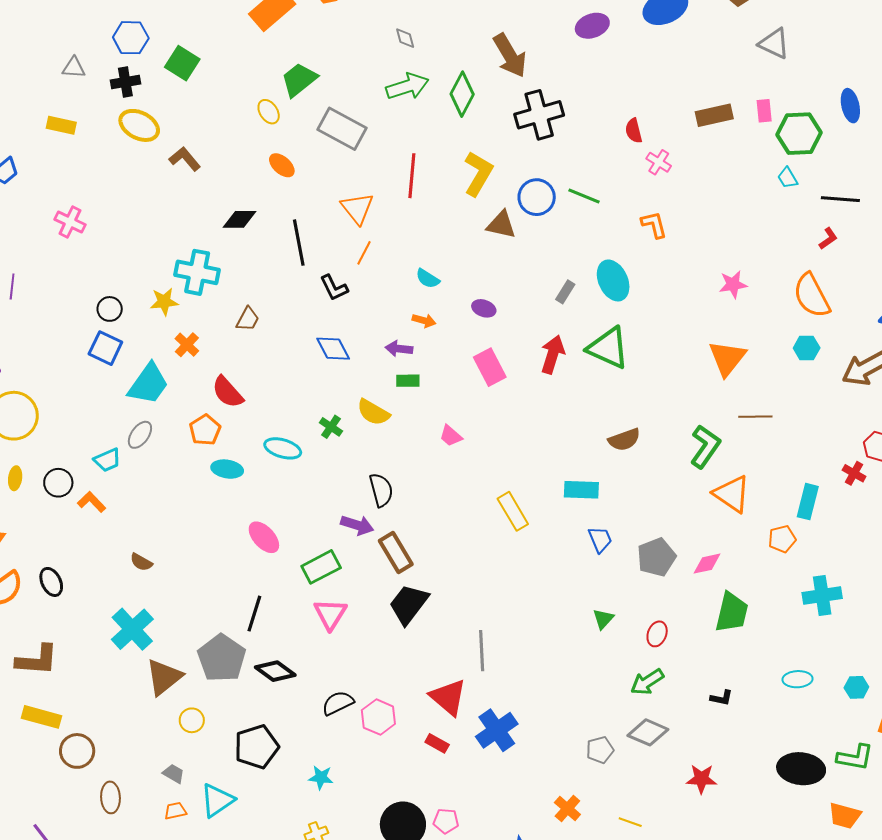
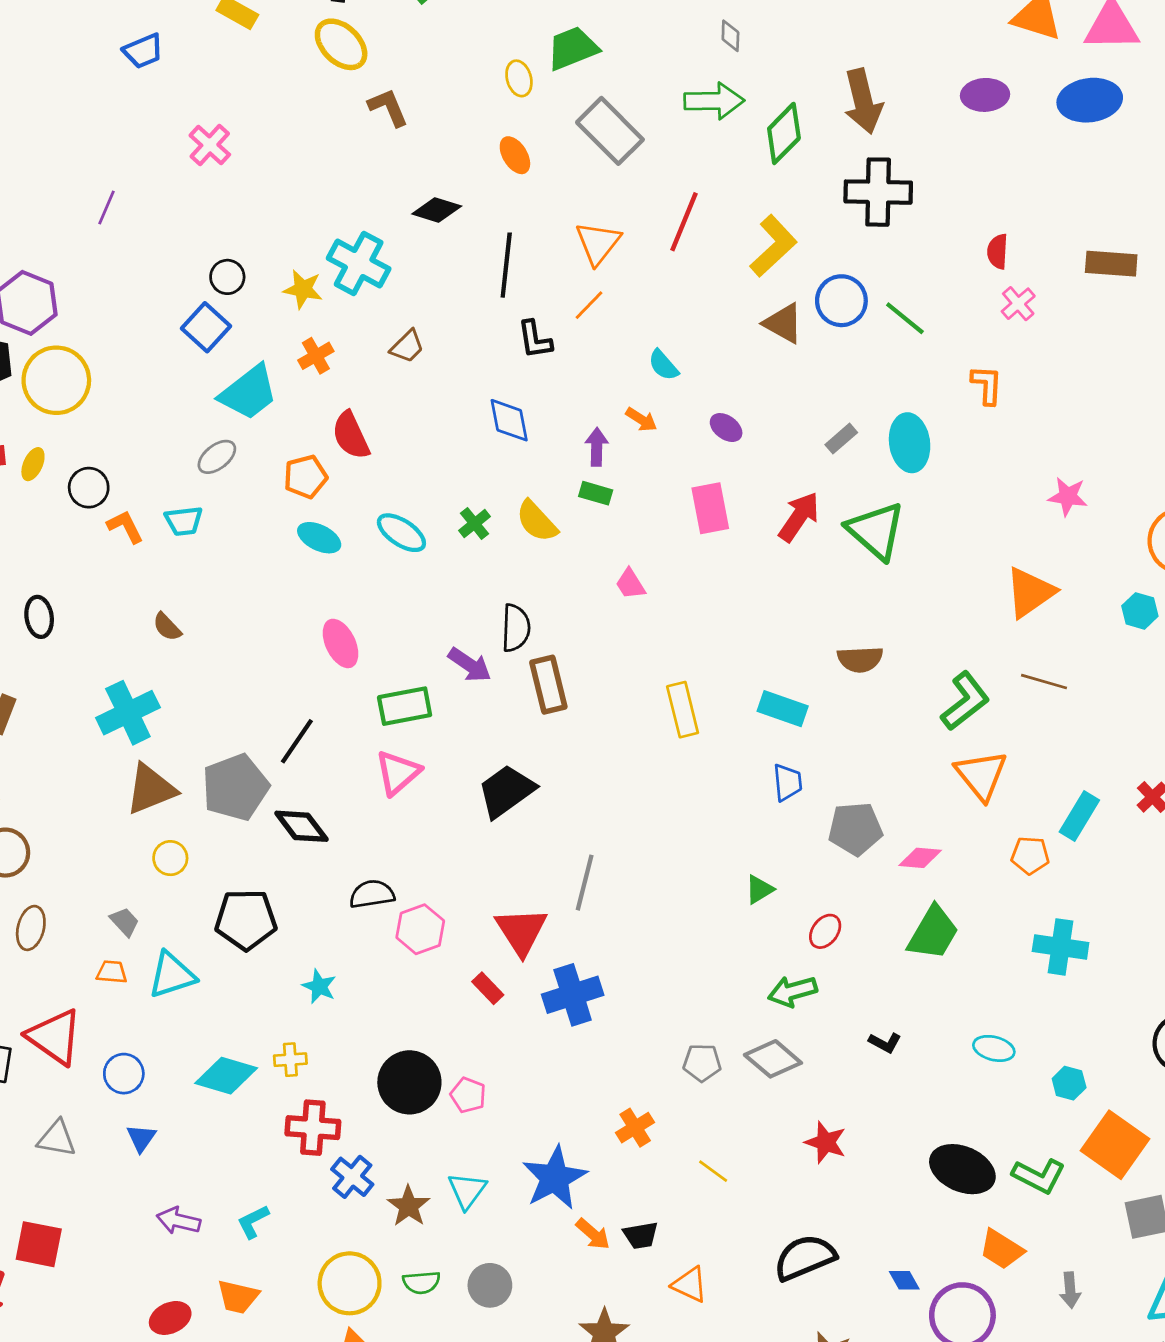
purple arrow: (399, 349) -> (597, 447), turned 68
cyan trapezoid: (107, 460) -> (184, 521), moved
brown rectangle: (396, 553) -> (548, 685), moved

